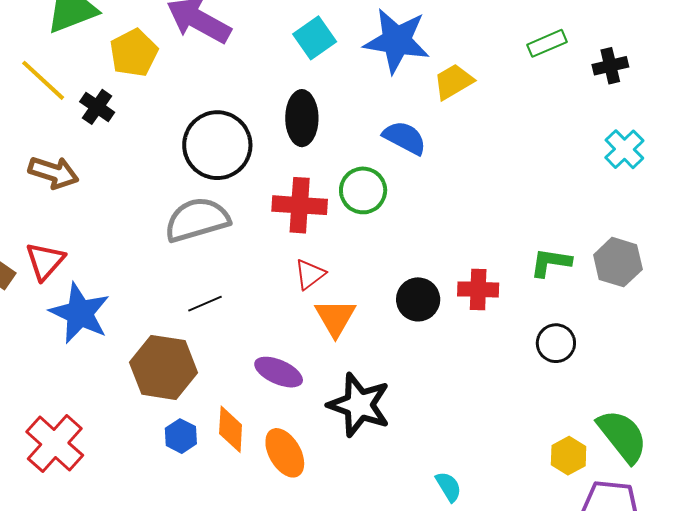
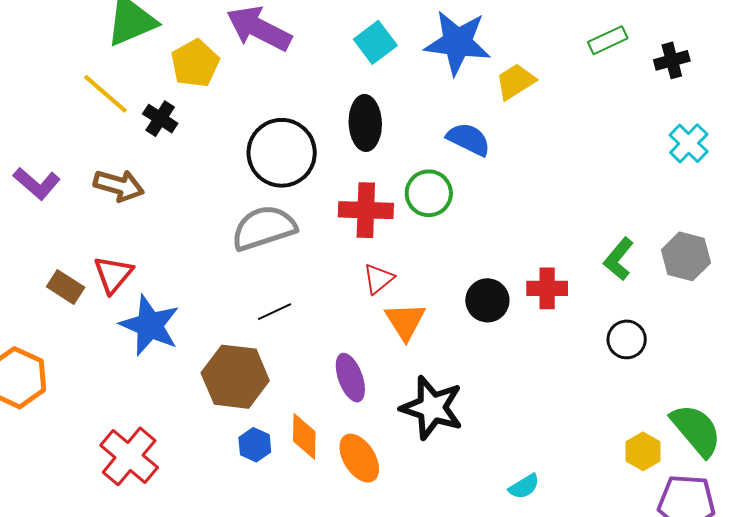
green L-shape: (551, 262) -> (619, 259), turned -57
purple ellipse: (279, 372) -> (350, 378), turned 48
cyan semicircle: (449, 487) -> (524, 486), turned 92

